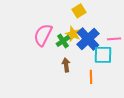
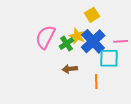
yellow square: (79, 11) -> (92, 15), moved
brown arrow: (66, 65) -> (70, 69), turned -88

